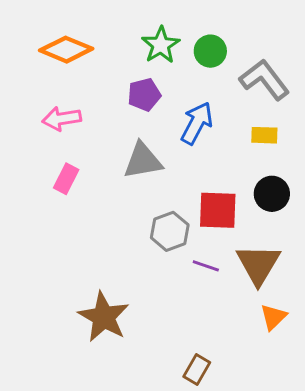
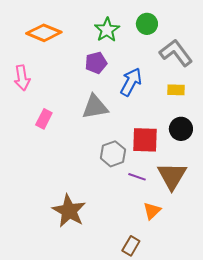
green circle: (210, 51) -> (147, 24), moved
pink arrow: (62, 119) -> (22, 78), moved, turned -90
orange triangle: (273, 317) -> (152, 211), moved

